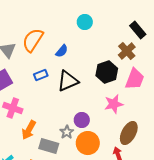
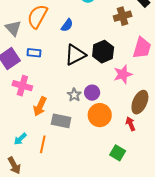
brown cross: (127, 51) -> (123, 16), moved, turned 30
black hexagon: (107, 72) -> (103, 52), moved
blue rectangle: (41, 75) -> (34, 53), moved, turned 32
gray star: (67, 132) -> (74, 95), moved

